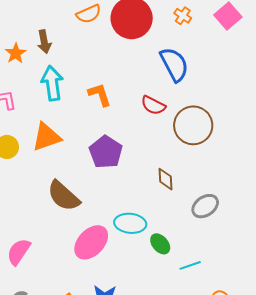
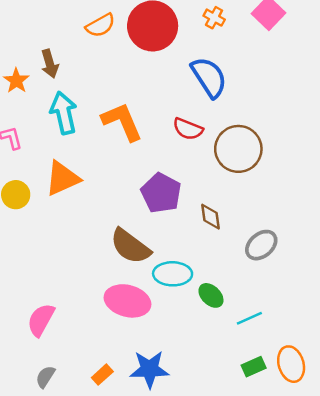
orange L-shape: (100, 95) -> (122, 122), size x1.4
purple pentagon: (106, 152) -> (161, 193), moved
brown semicircle: (63, 196) -> (130, 246), moved
pink ellipse: (91, 242) -> (127, 301), turned 66

